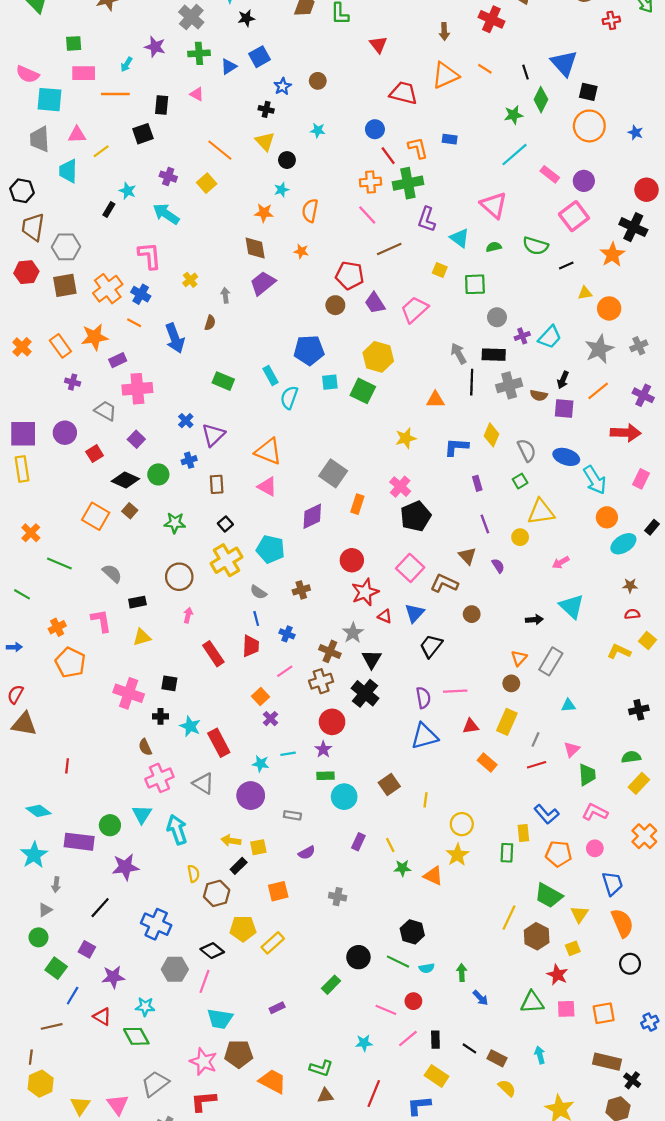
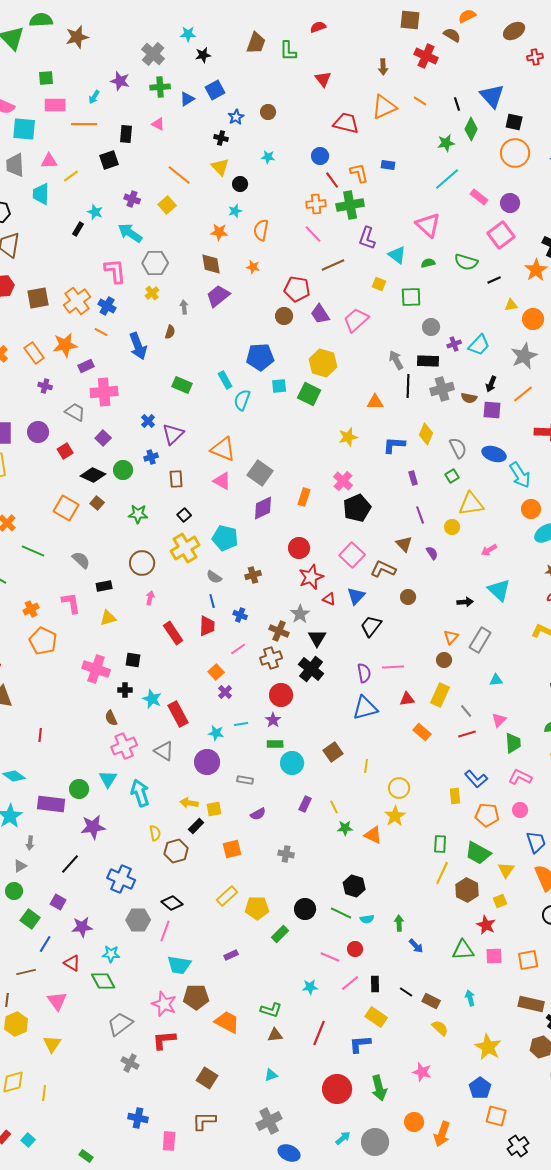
gray hexagon: (66, 247) -> (155, 263), moved
gray square: (333, 473) -> (260, 473), moved
gray line: (535, 739) -> (466, 711), turned -64
green rectangle: (507, 853) -> (440, 844), moved
yellow pentagon: (243, 929) -> (257, 908), moved
pink triangle: (118, 1104) -> (57, 1001), moved

